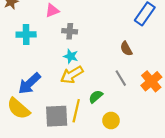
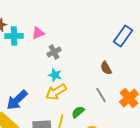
gray cross: (70, 31) -> (54, 52), turned -32
cyan cross: (26, 35) -> (14, 36), moved

